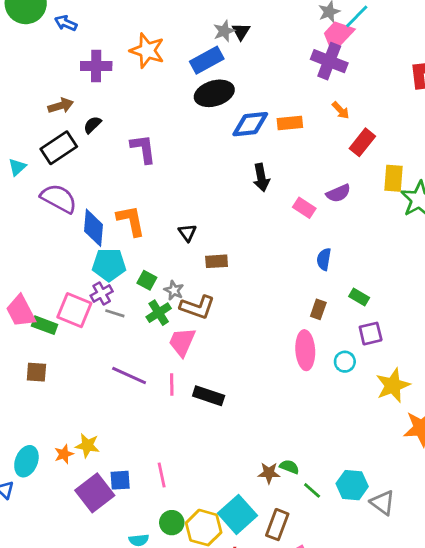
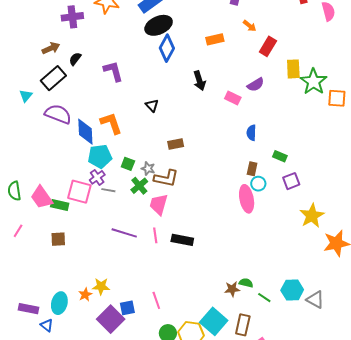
blue diamond: (250, 124) -> (167, 48), moved, turned -48
black triangle: (187, 233) -> (152, 105), moved
cyan circle: (345, 362) -> (258, 184), moved

